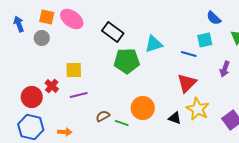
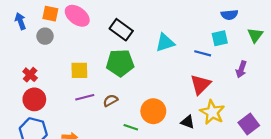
blue semicircle: (214, 18) -> (229, 15), turned -49
green pentagon: (127, 61) -> (120, 63), moved
red cross: (52, 86) -> (30, 75), moved
brown semicircle: (103, 116) -> (110, 100), moved

